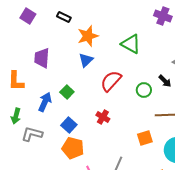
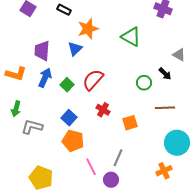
blue triangle: (86, 60) -> (75, 49), moved
orange L-shape: (16, 81) -> (16, 74), turned -75
red semicircle: (111, 81) -> (93, 80), moved
blue arrow: (45, 102) -> (45, 78), moved
orange square: (145, 138) -> (130, 123), moved

